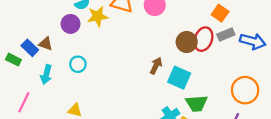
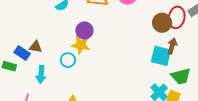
yellow star: (98, 16) -> (81, 45), moved, turned 30
purple circle: (71, 24) -> (84, 30), moved
brown arrow: (156, 66) -> (172, 46), moved

